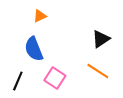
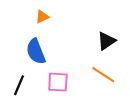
pink square: (55, 78) -> (58, 82), turned -30

